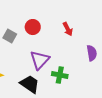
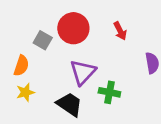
red circle: (33, 27) -> (73, 28), size x1.5

